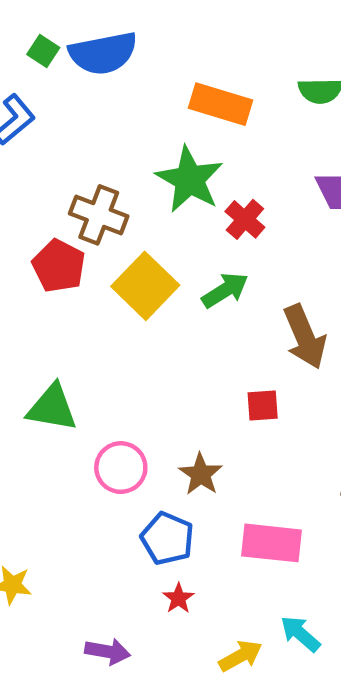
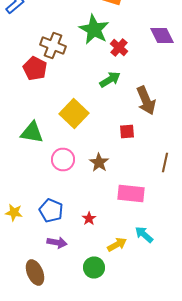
yellow square: (145, 286) -> (74, 114), moved
blue pentagon: (167, 538) -> (51, 210), moved

